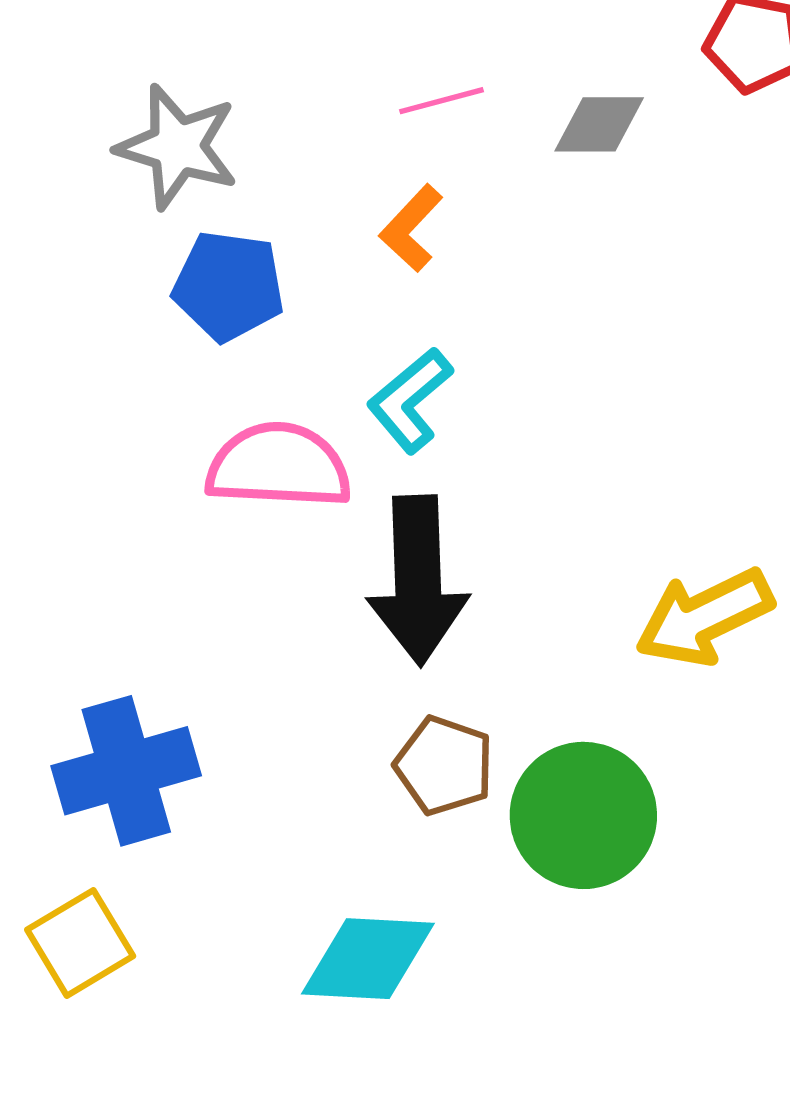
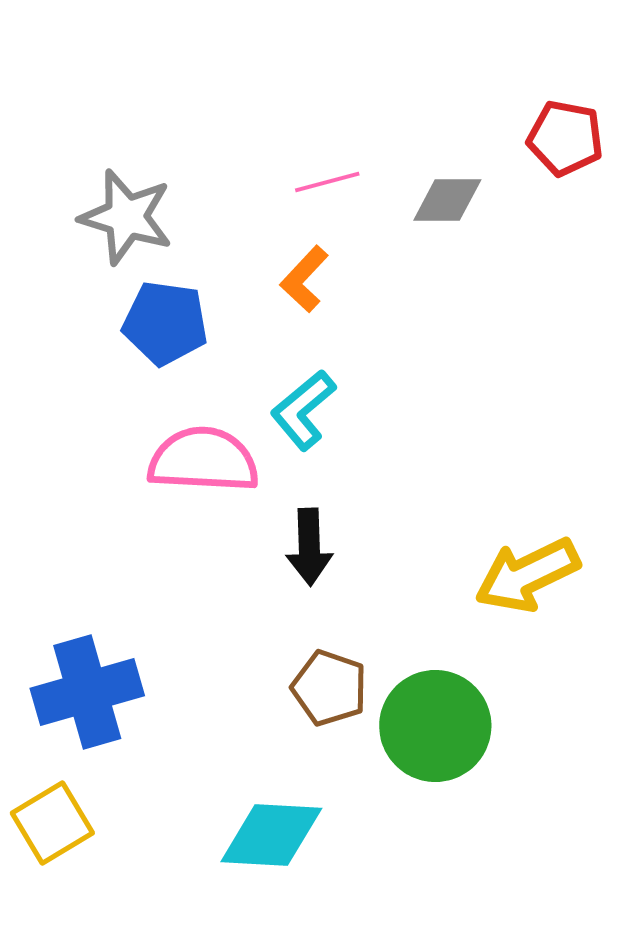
black arrow: (418, 580) -> (309, 547), size x0.6

